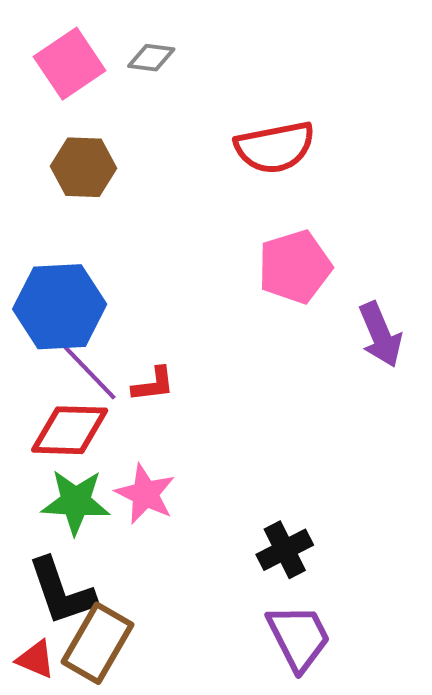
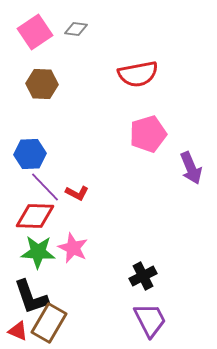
blue hexagon: (60, 307) -> (30, 154), size x0.7
red L-shape: (153, 384) -> (77, 193), turned 35

